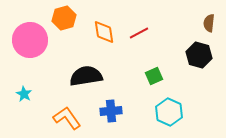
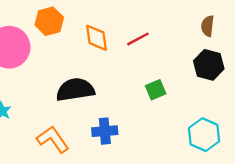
brown semicircle: (209, 23) -> (208, 26), moved
cyan hexagon: (169, 112) -> (204, 135), moved

